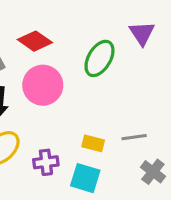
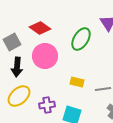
yellow rectangle: (93, 143) -> (77, 82), moved

